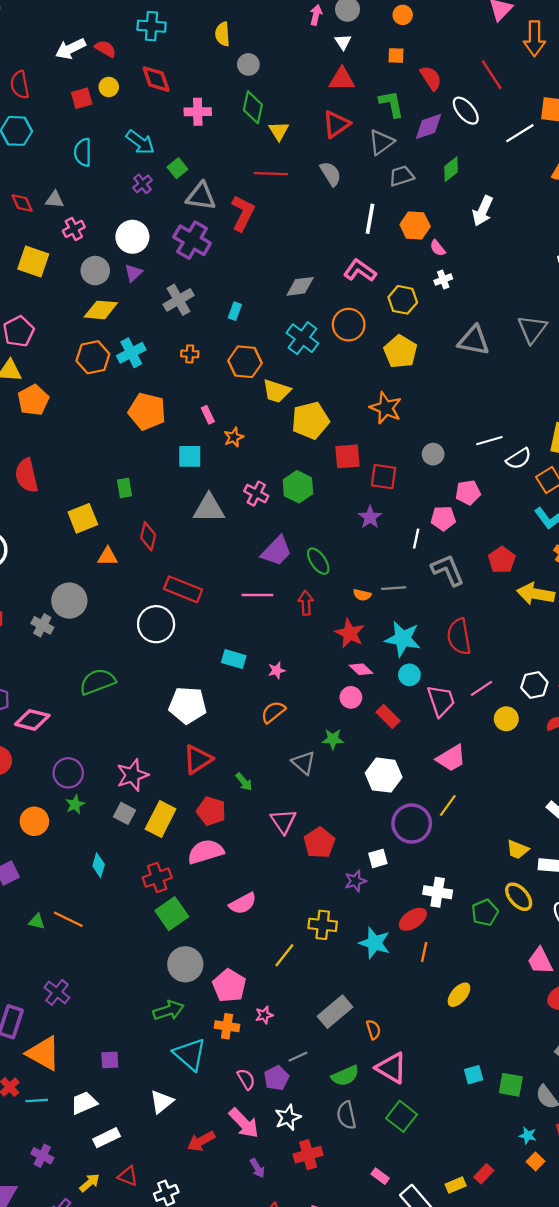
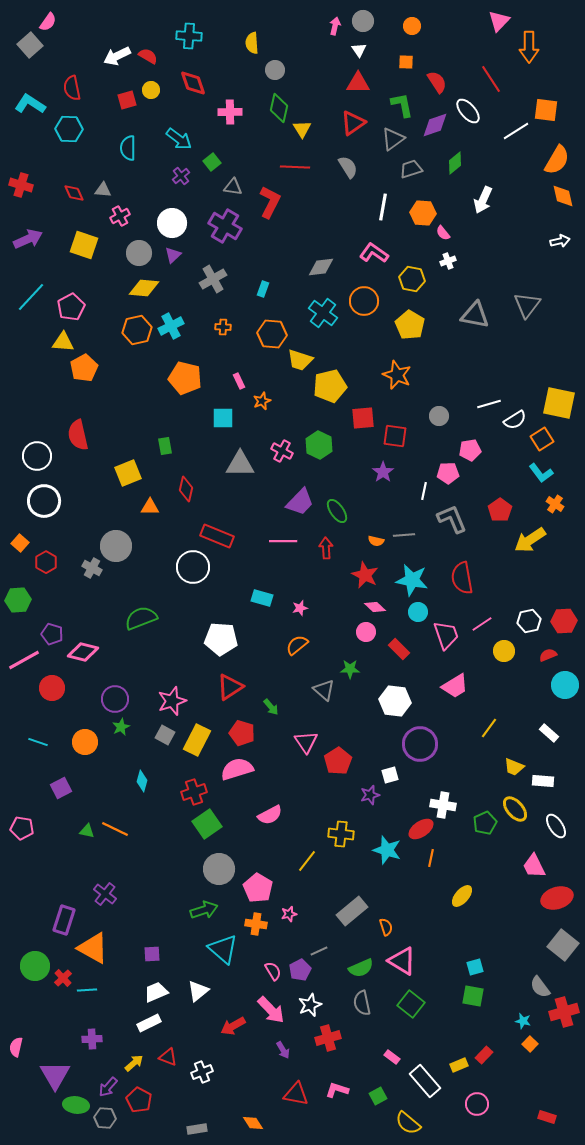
gray triangle: (201, 196) -> (233, 187), size x0.7
yellow arrow: (536, 594) -> (530, 540), turned -44
yellow line: (448, 806) -> (489, 728), moved
green square: (511, 1085) -> (473, 996), moved
white trapezoid: (84, 1103) -> (156, 992), moved
purple cross: (42, 1156) -> (92, 1039), turned -30

